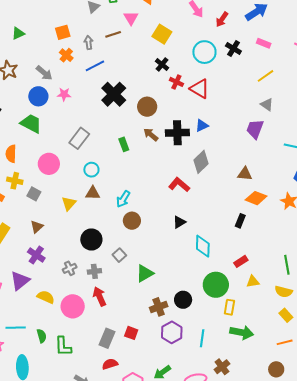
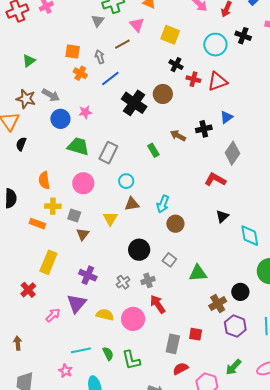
orange square: (63, 32) -> (73, 51), turned 35
gray arrow: (44, 73) -> (51, 95), moved
red triangle: (200, 89) -> (217, 81), turned -40
brown circle: (147, 107) -> (163, 94), moved
green trapezoid: (31, 123) -> (78, 146), moved
black cross: (177, 133) -> (204, 129), size x0.7
brown triangle: (37, 227) -> (83, 234), moved
green triangle: (145, 273) -> (198, 273), turned 36

